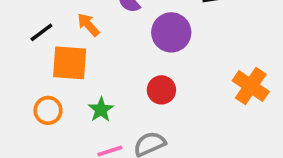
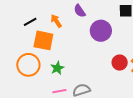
red circle: (161, 90) -> (120, 63), moved
orange circle: (48, 110) -> (28, 65), size x1.5

